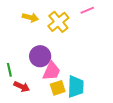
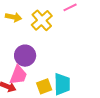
pink trapezoid: (51, 71) -> (18, 75), moved

